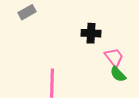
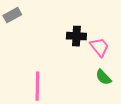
pink trapezoid: (114, 57) -> (99, 47), moved

